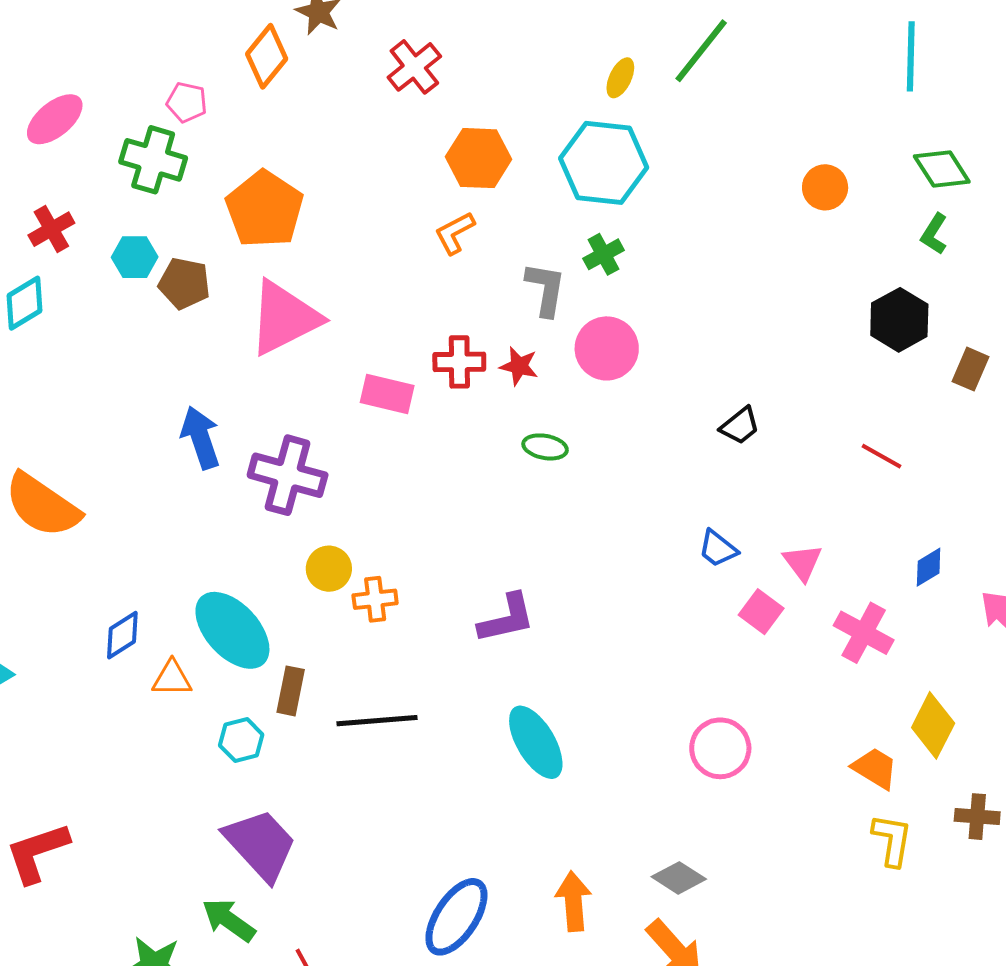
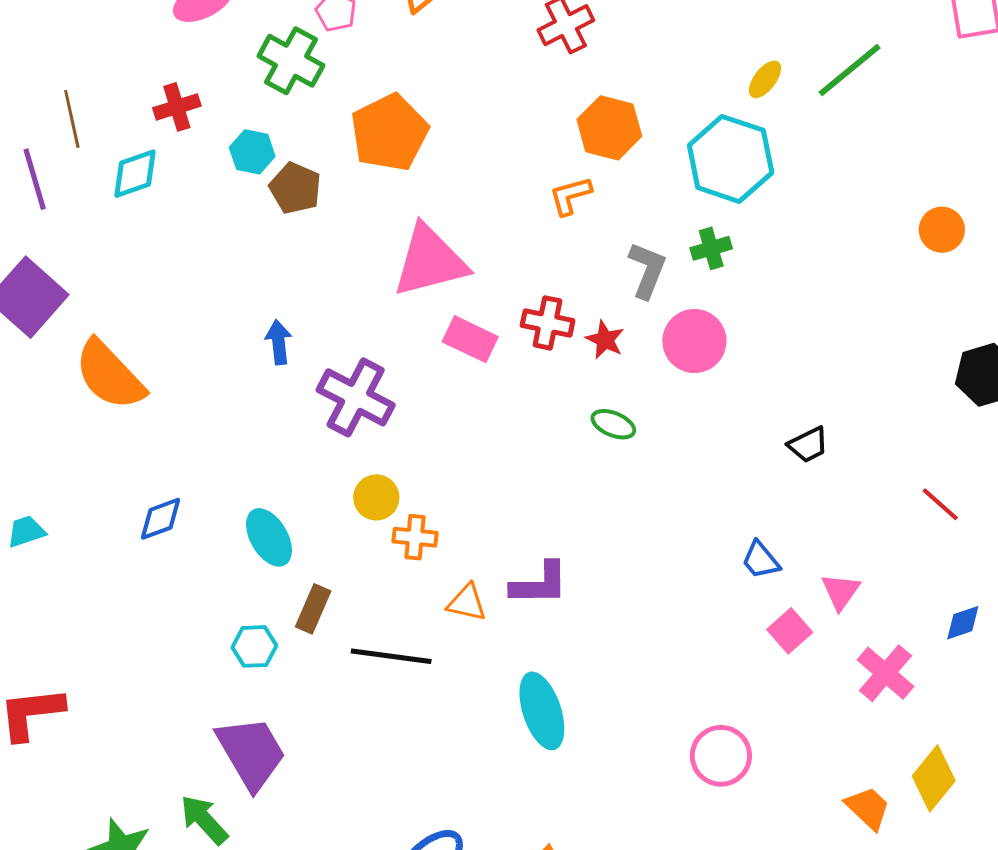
pink triangle: (284, 318) -> (430, 261), moved
blue arrow: (200, 438) -> (279, 342), size x0.7
cyan ellipse: (232, 630) -> (269, 537), size x0.7
orange triangle: (172, 678) -> (467, 603), moved

